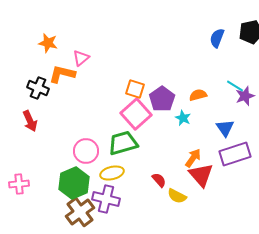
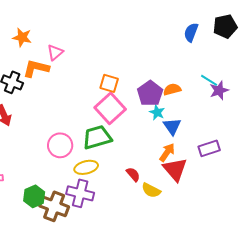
purple pentagon: (162, 99) -> (150, 93), moved
blue triangle: (225, 128) -> (172, 126), moved
purple rectangle: (235, 154) -> (209, 148), size x0.7
green hexagon: (74, 183) -> (34, 196), moved, size x0.7
brown cross: (80, 212) -> (54, 206), turned -32

